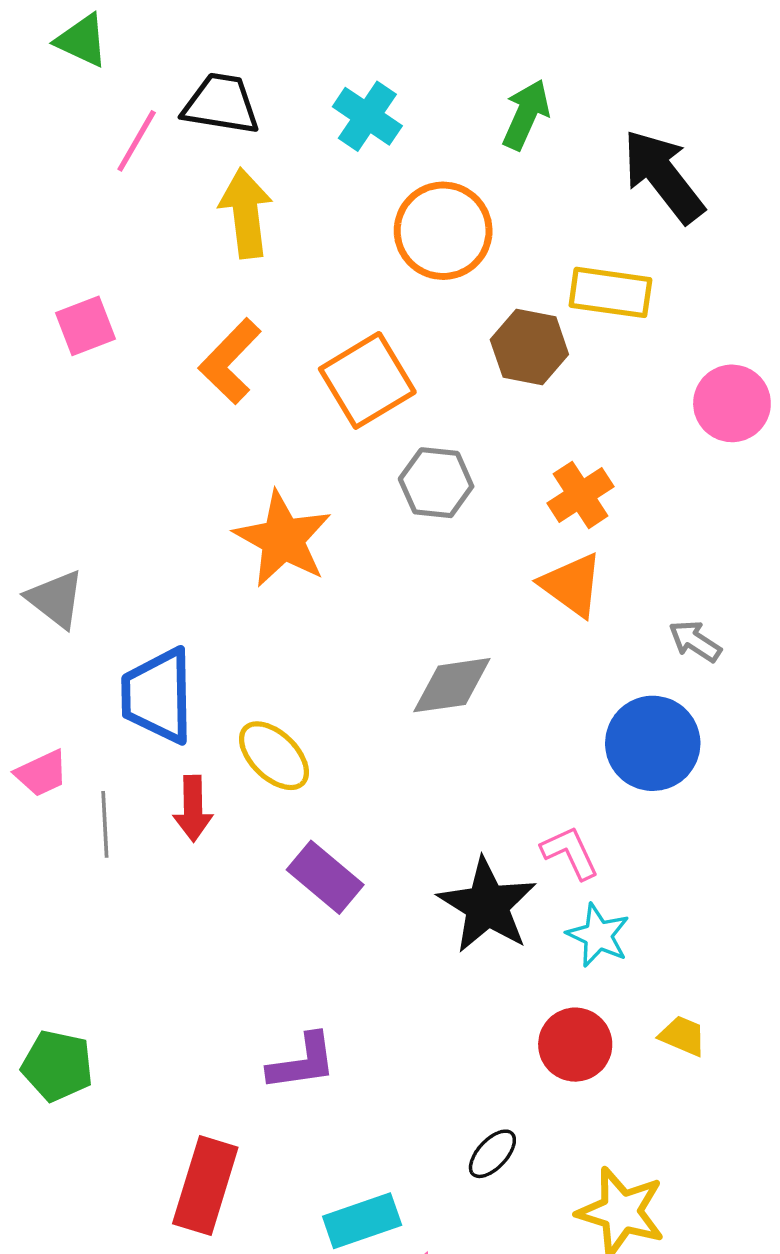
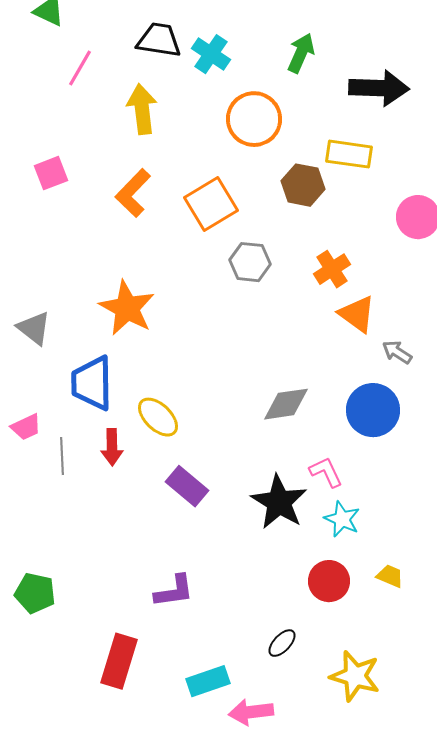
black trapezoid: (221, 104) -> (159, 40), moved
black arrow: (663, 176) -> (379, 88), turned 130
orange star: (283, 539) -> (127, 308), moved
orange triangle: (572, 585) -> (357, 314), moved
gray diamond: (452, 685) -> (286, 404), moved

